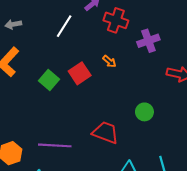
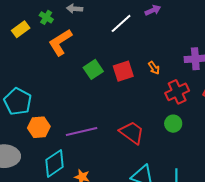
red cross: (116, 20) -> (177, 92), moved, turned 30
purple line: (55, 145) -> (82, 131), turned -32

